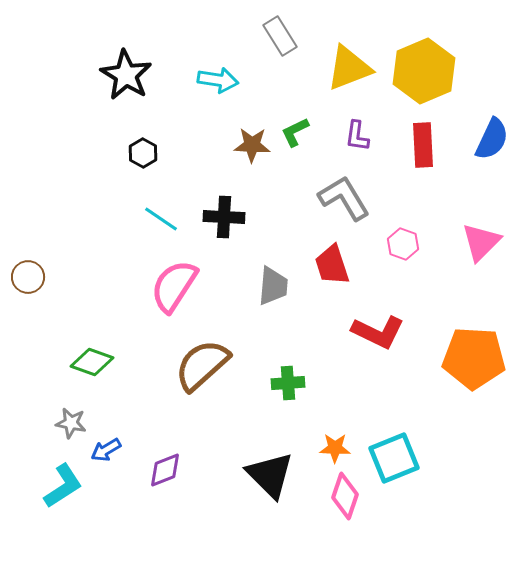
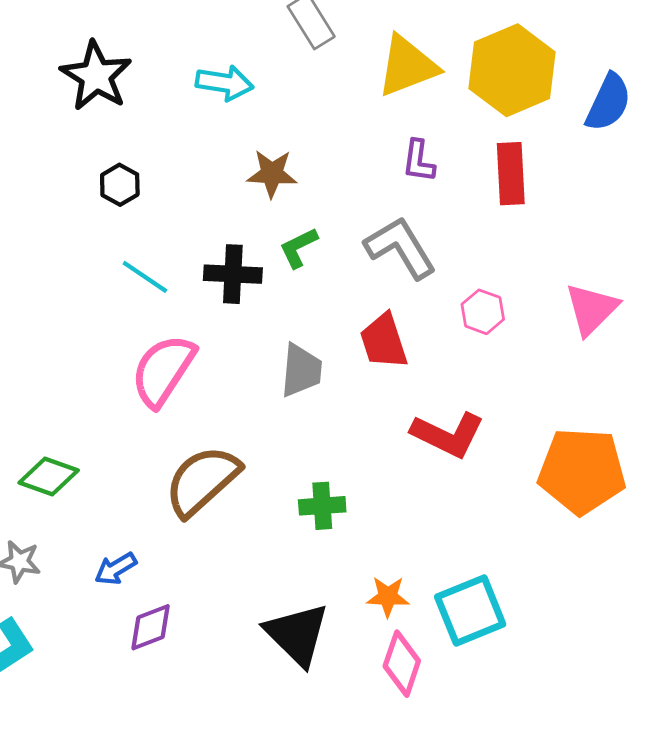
green L-shape: (295, 132) -> (298, 248), moved
blue semicircle: (492, 139) -> (608, 102), moved
blue arrow: (106, 450) -> (116, 569), moved

